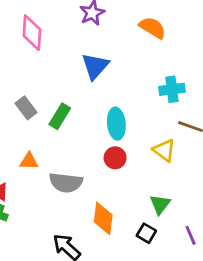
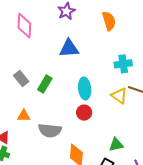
orange semicircle: (153, 28) -> (109, 21), turned 42
blue triangle: (95, 66) -> (69, 48), turned 45
yellow triangle: (164, 150) -> (119, 96), moved
green triangle: (160, 204) -> (116, 145), turned 42

